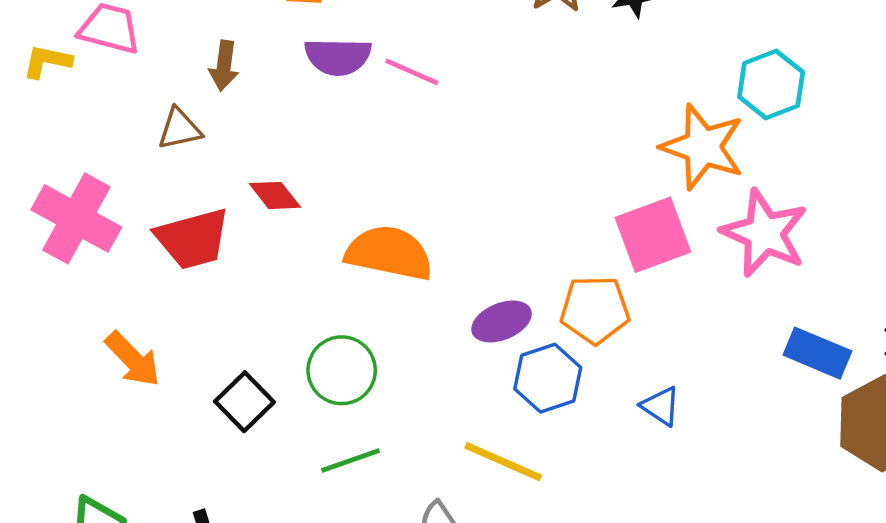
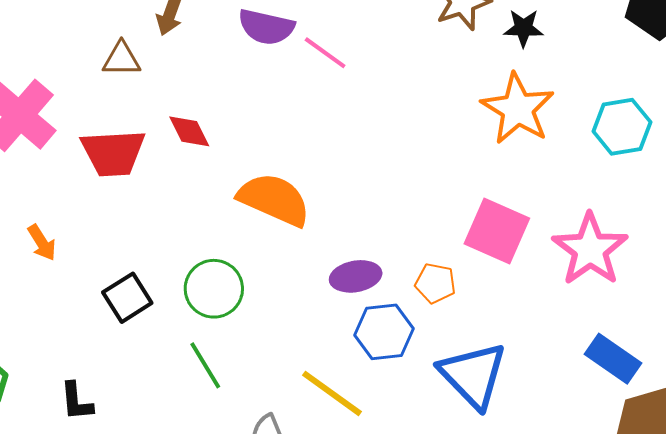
orange star: (703, 147) -> (518, 109), moved
pink square: (653, 235) -> (497, 231), turned 32
orange pentagon: (595, 310) -> (435, 283), size x0.7
orange arrow: (133, 359) -> (42, 243), size x0.7
blue triangle: (661, 406) -> (473, 375), size x2.0
green line: (350, 460) -> (205, 365), turned 66

